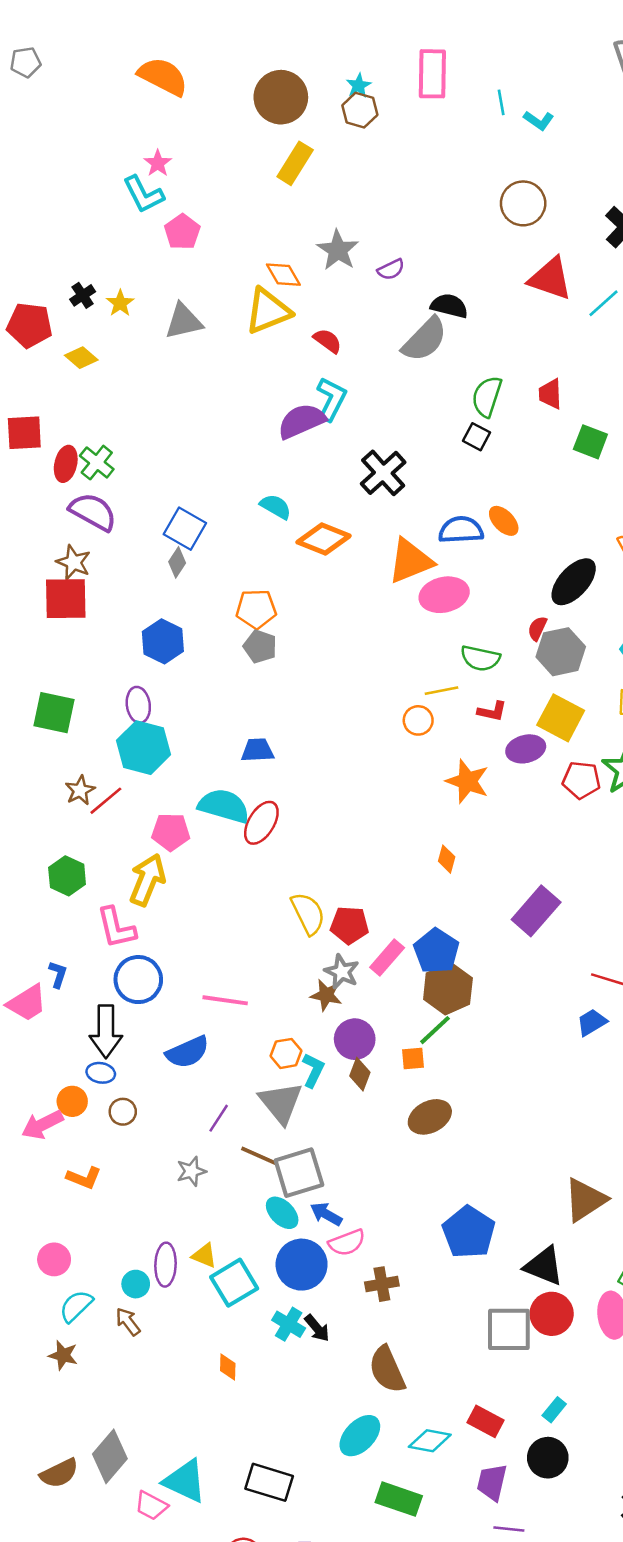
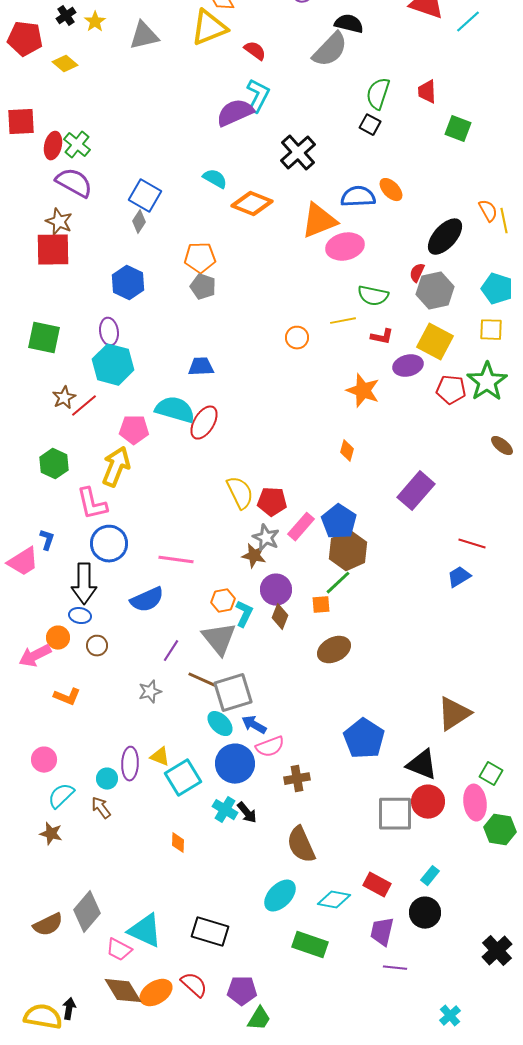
orange circle: (418, 720) -> (297, 338), moved

